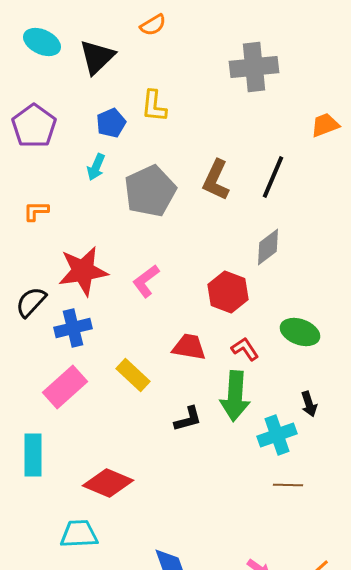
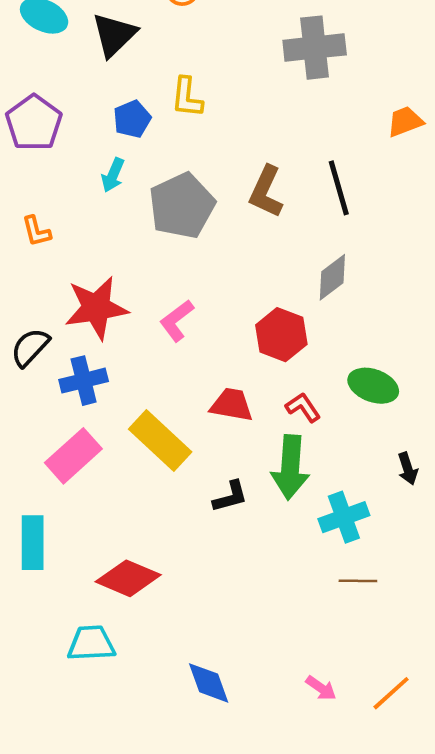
black line: (273, 177) -> (339, 188), turned -39
orange L-shape: (36, 211) -> (36, 231), turned -104
yellow rectangle: (133, 375) -> (160, 441), size x1.4
black arrow: (309, 404) -> (408, 469), moved

